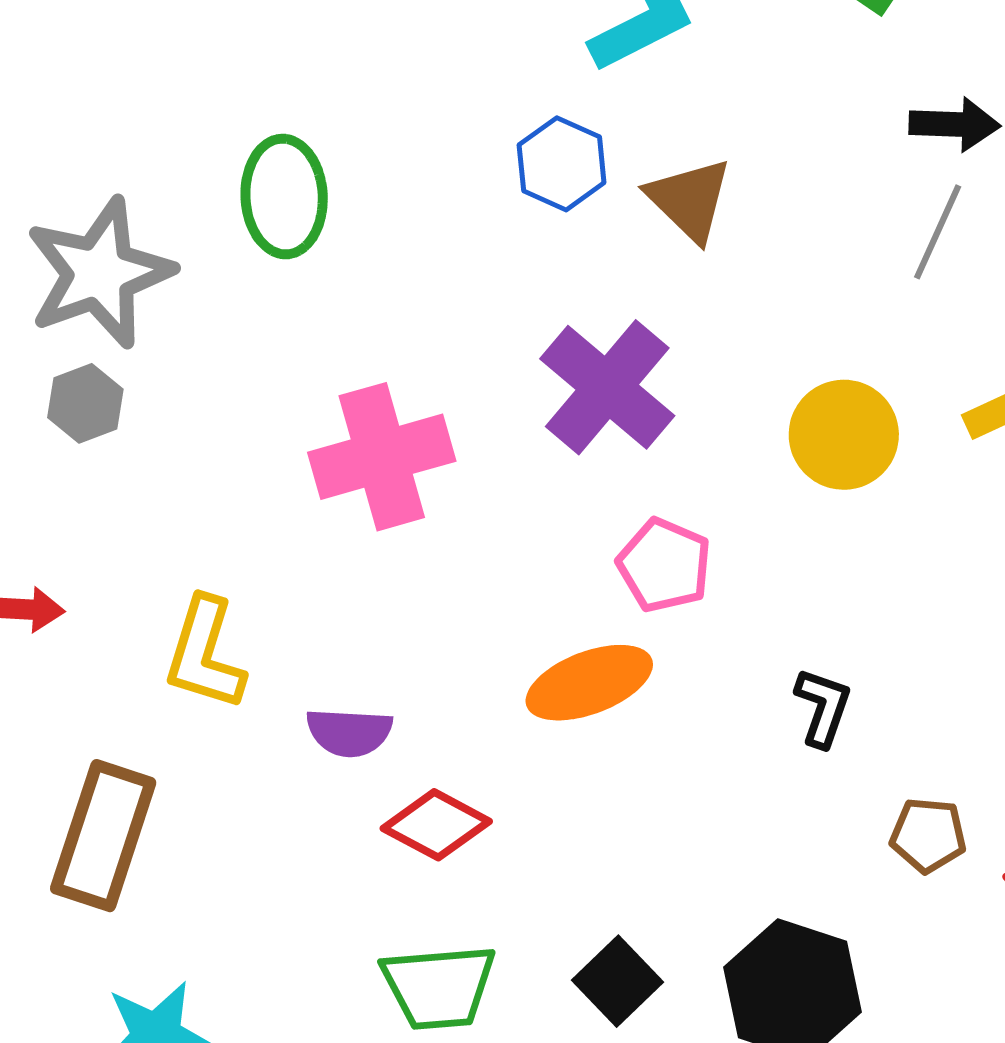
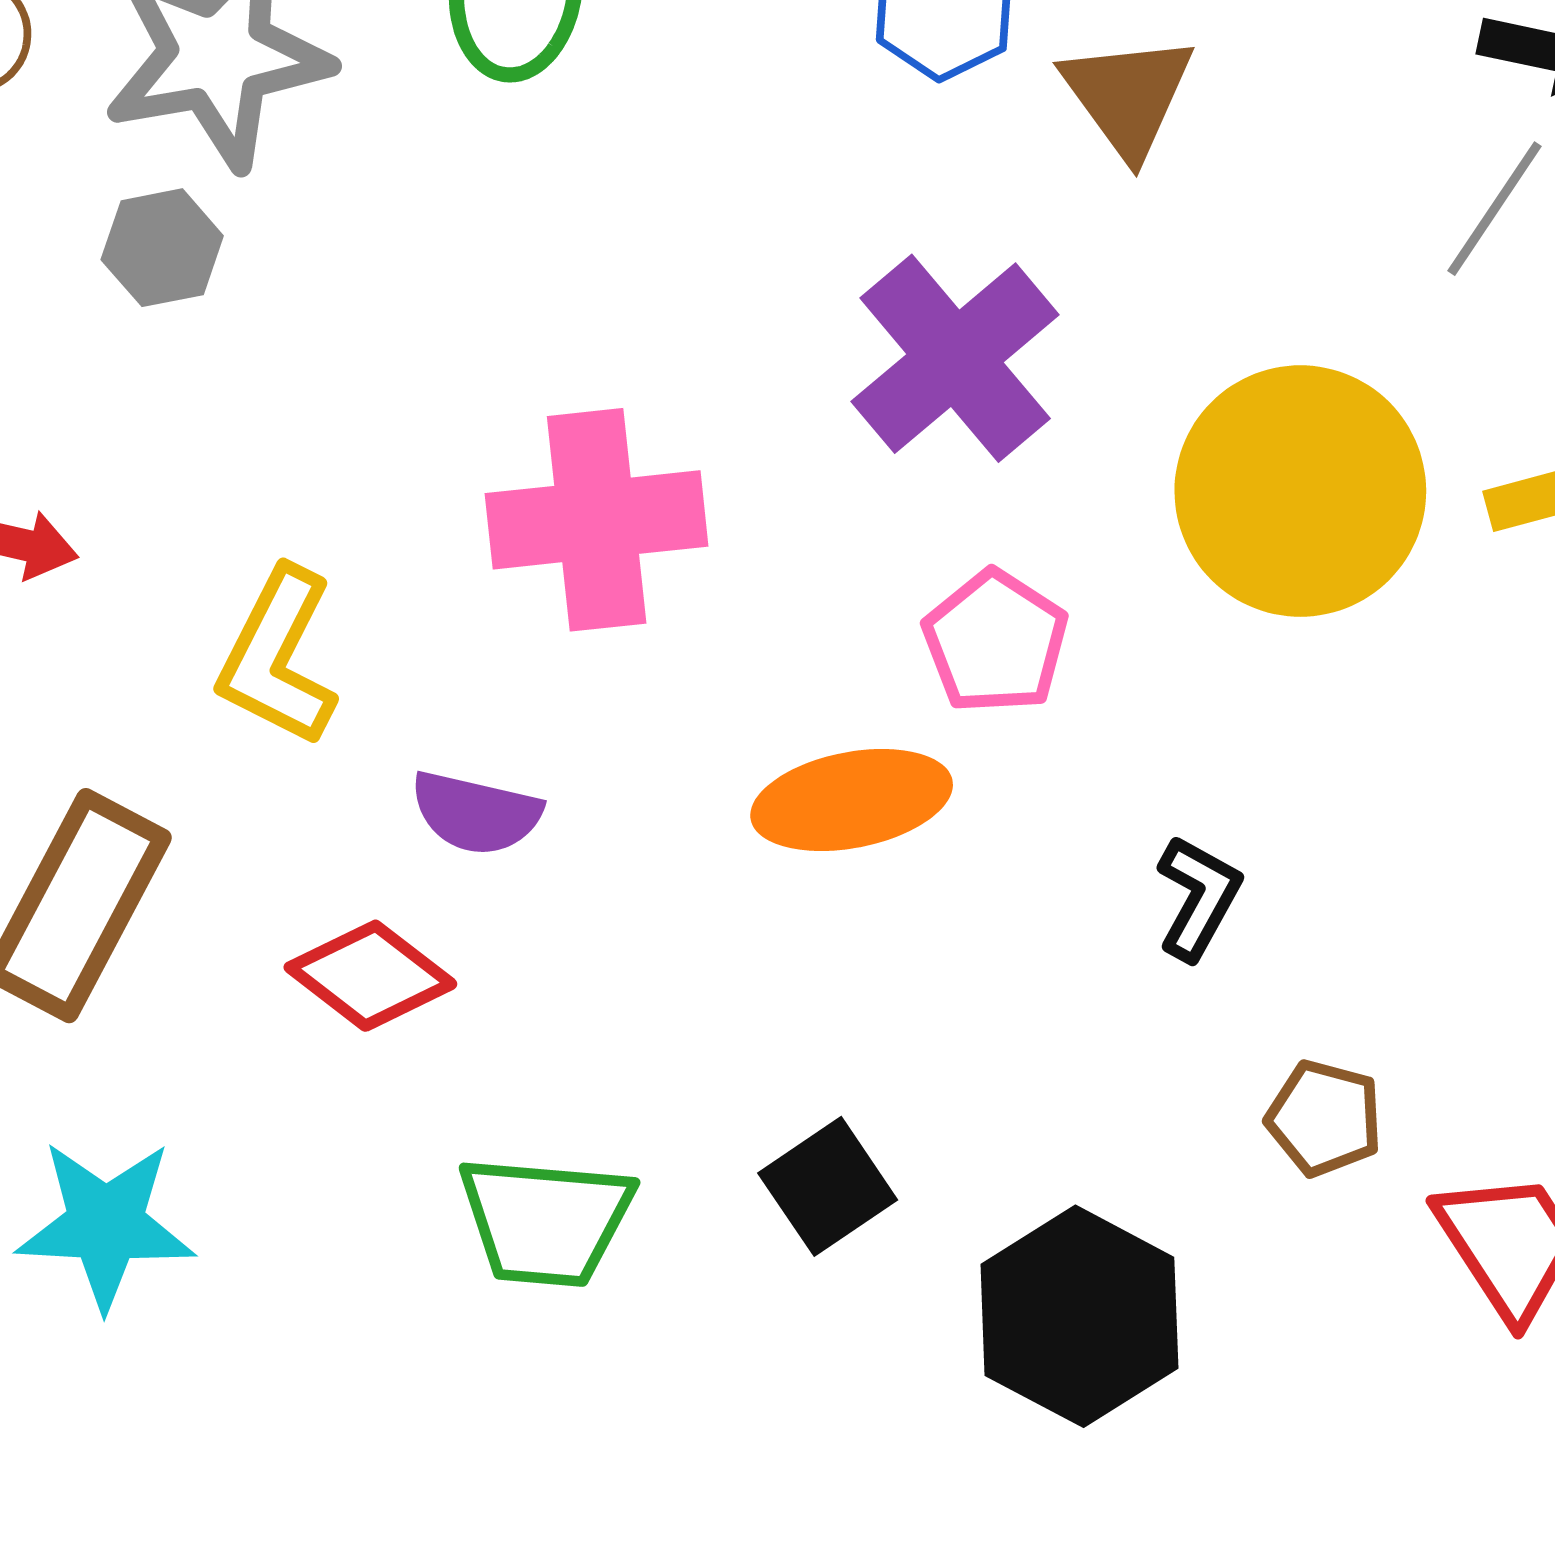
yellow circle: (844, 435) -> (1300, 491), size x1.5
pink cross: (382, 457) -> (597, 520), moved
red diamond: (436, 825) -> (370, 976), moved
black square: (617, 981) -> (828, 1186), moved

